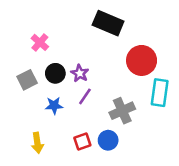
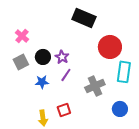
pink cross: (40, 42) -> (22, 36), moved
blue circle: (108, 140) -> (120, 109), moved
yellow arrow: (37, 143) -> (43, 118), moved

